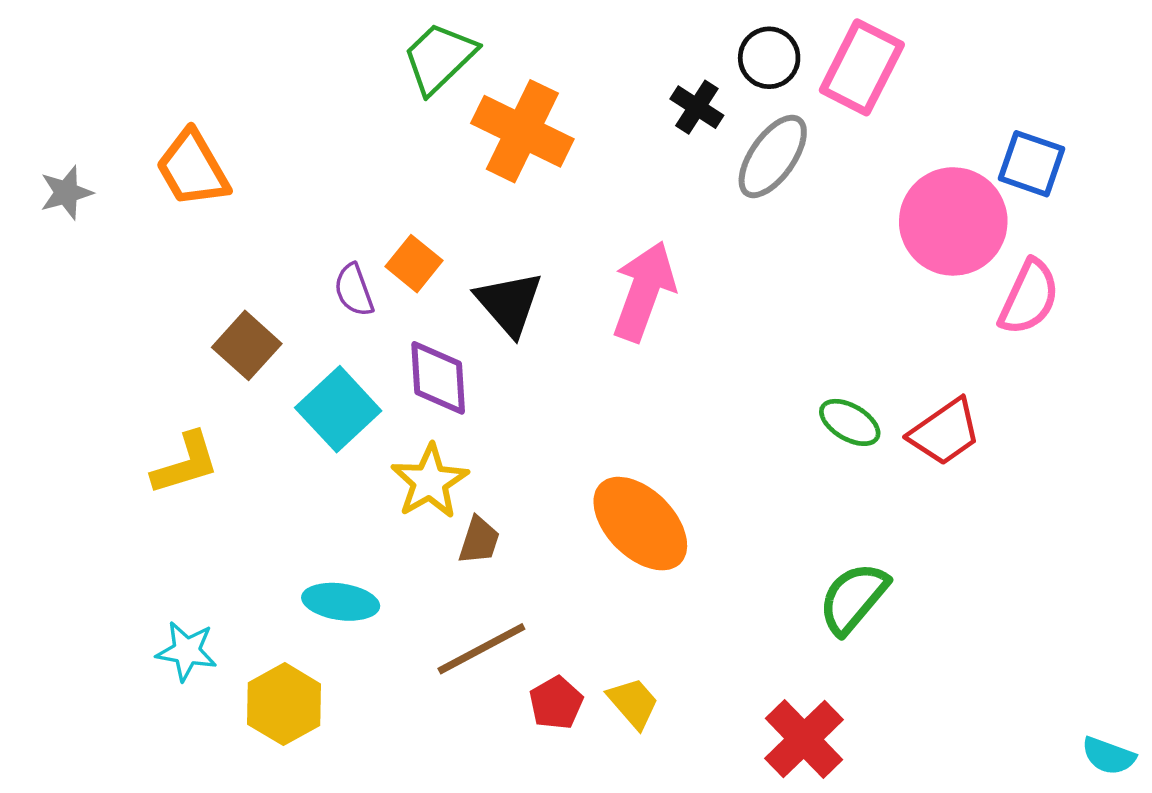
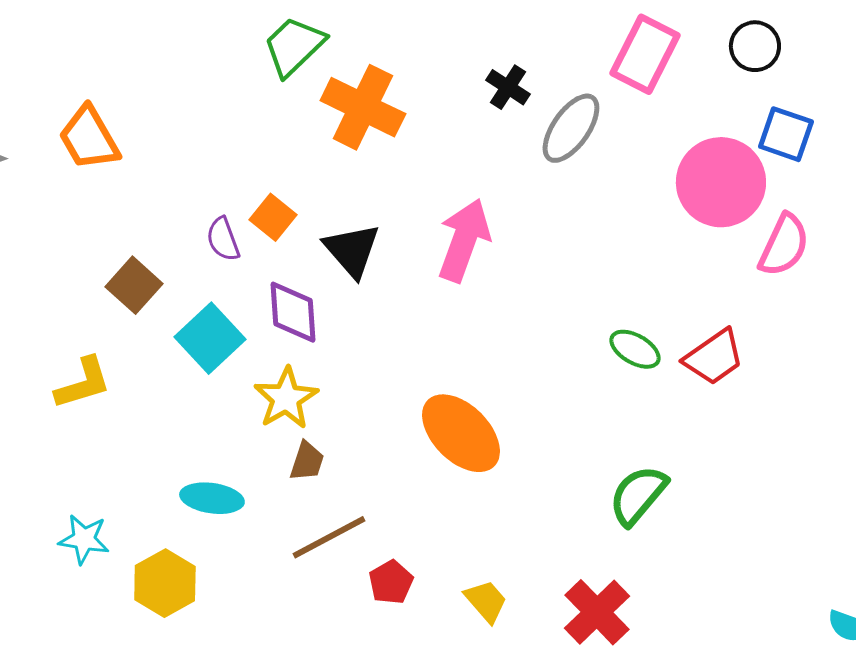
black circle: (769, 58) -> (755, 46), moved
brown trapezoid: (479, 540) -> (307, 461), moved
yellow trapezoid: (633, 703) -> (486, 601), moved

